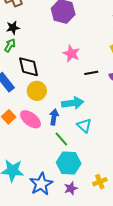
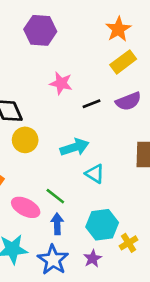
blue arrow: (54, 117) -> (57, 224), moved
pink ellipse: (30, 119) -> (26, 207), moved
green line: (61, 139) -> (55, 196), moved
cyan hexagon: (69, 163) -> (102, 225), moved

